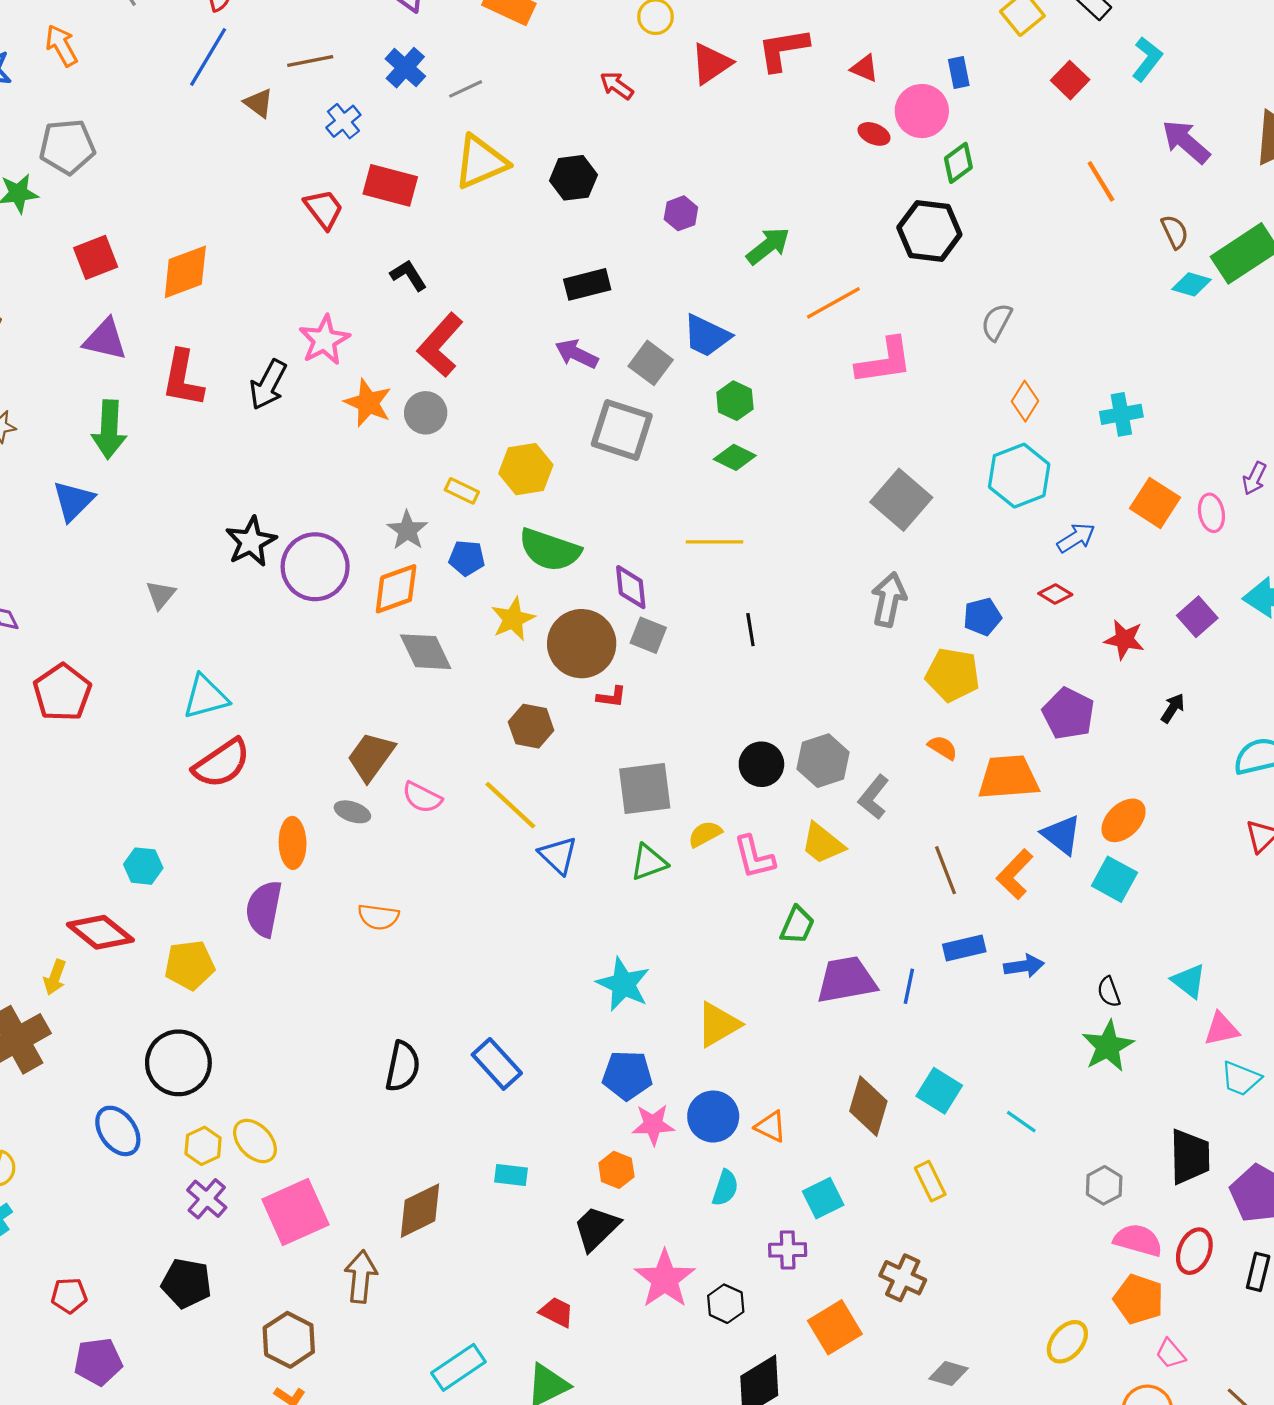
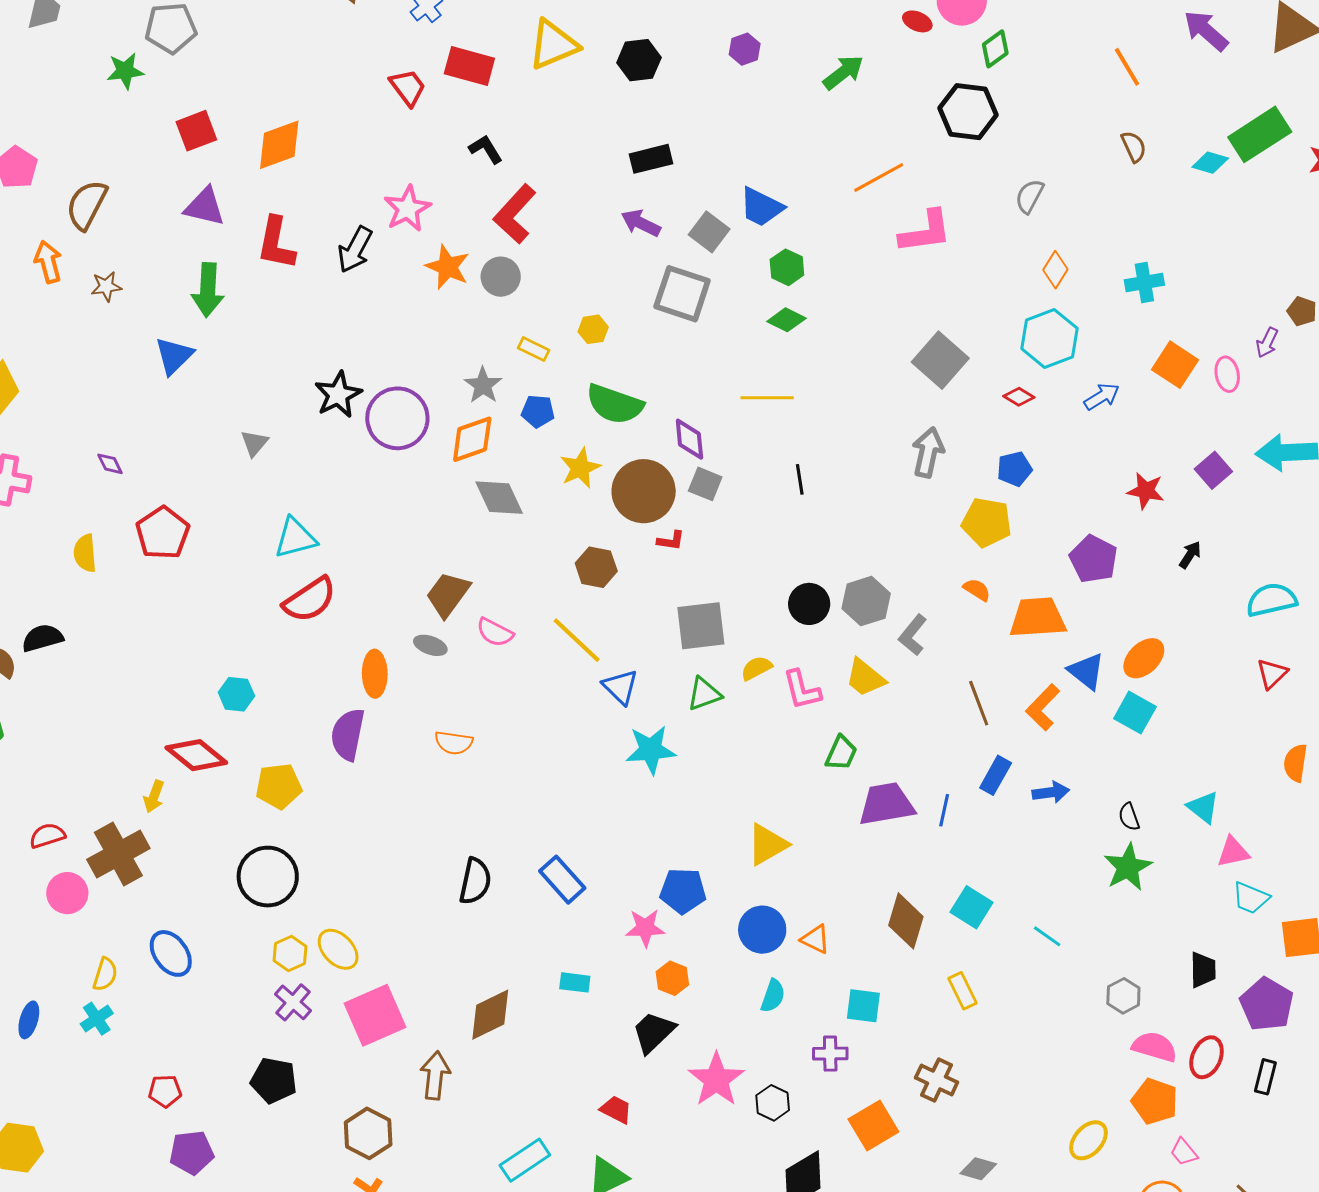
purple hexagon: (681, 213) -> (745, 49), moved
brown semicircle: (1175, 232) -> (1134, 147), moved
green arrow: (768, 246) -> (843, 72), moved
yellow hexagon: (526, 469) -> (593, 329), size x0.6
red diamond: (1055, 594) -> (1019, 397), moved
blue rectangle: (964, 948) -> (996, 775), turned -48
cyan star: (623, 984) -> (651, 750), moved, turned -30
pink star: (653, 1125) -> (645, 928), moved
blue ellipse: (118, 1131) -> (171, 953), moved
black trapezoid: (1190, 1157) -> (1203, 970), size x0.7
cyan square: (823, 1198) -> (863, 1006), turned 33

